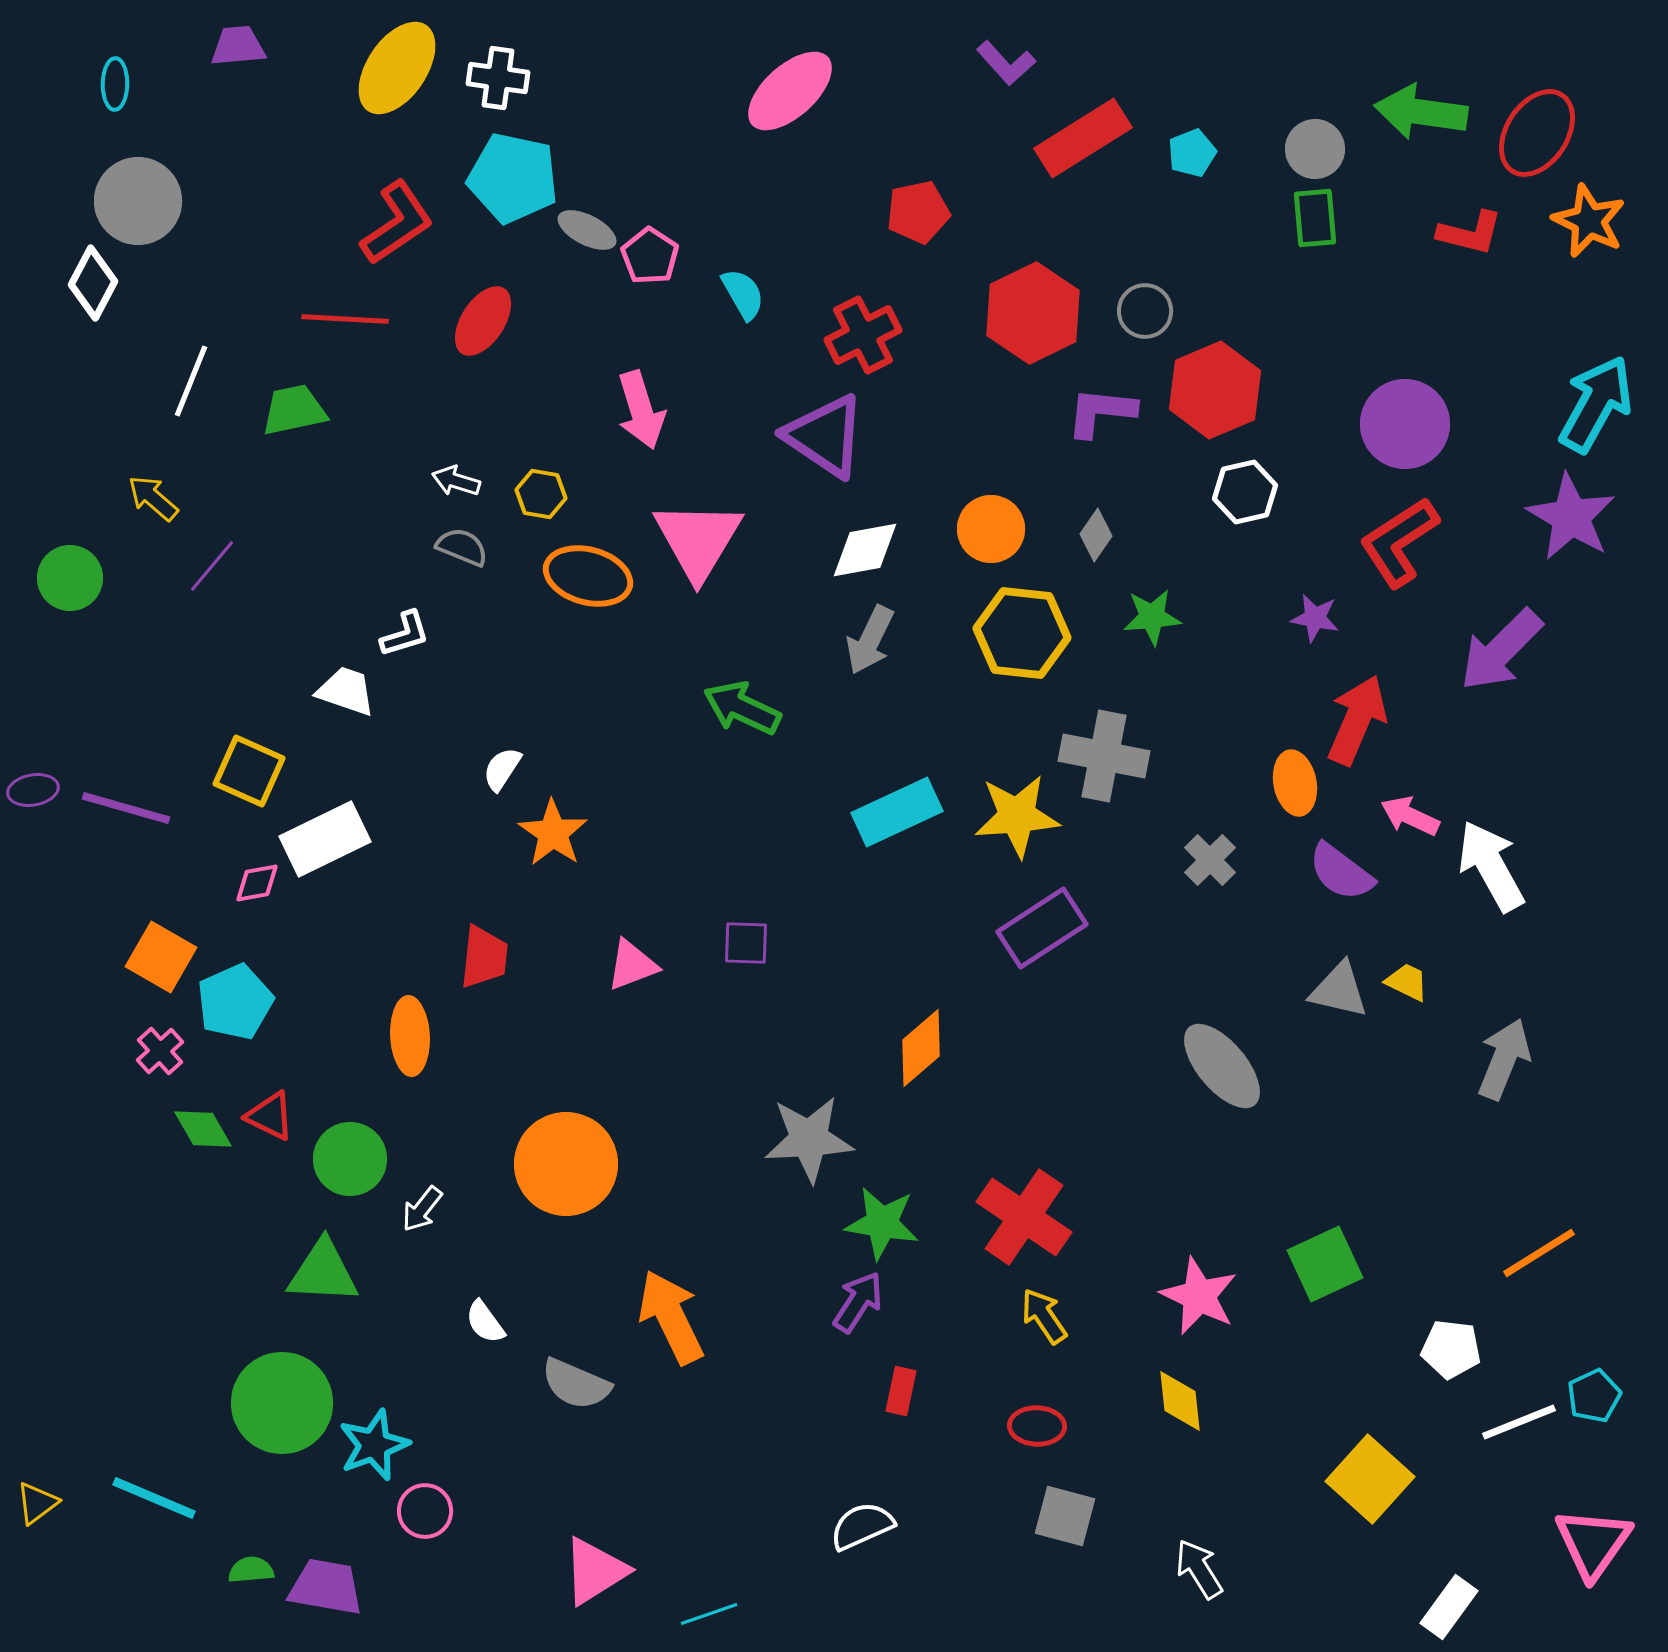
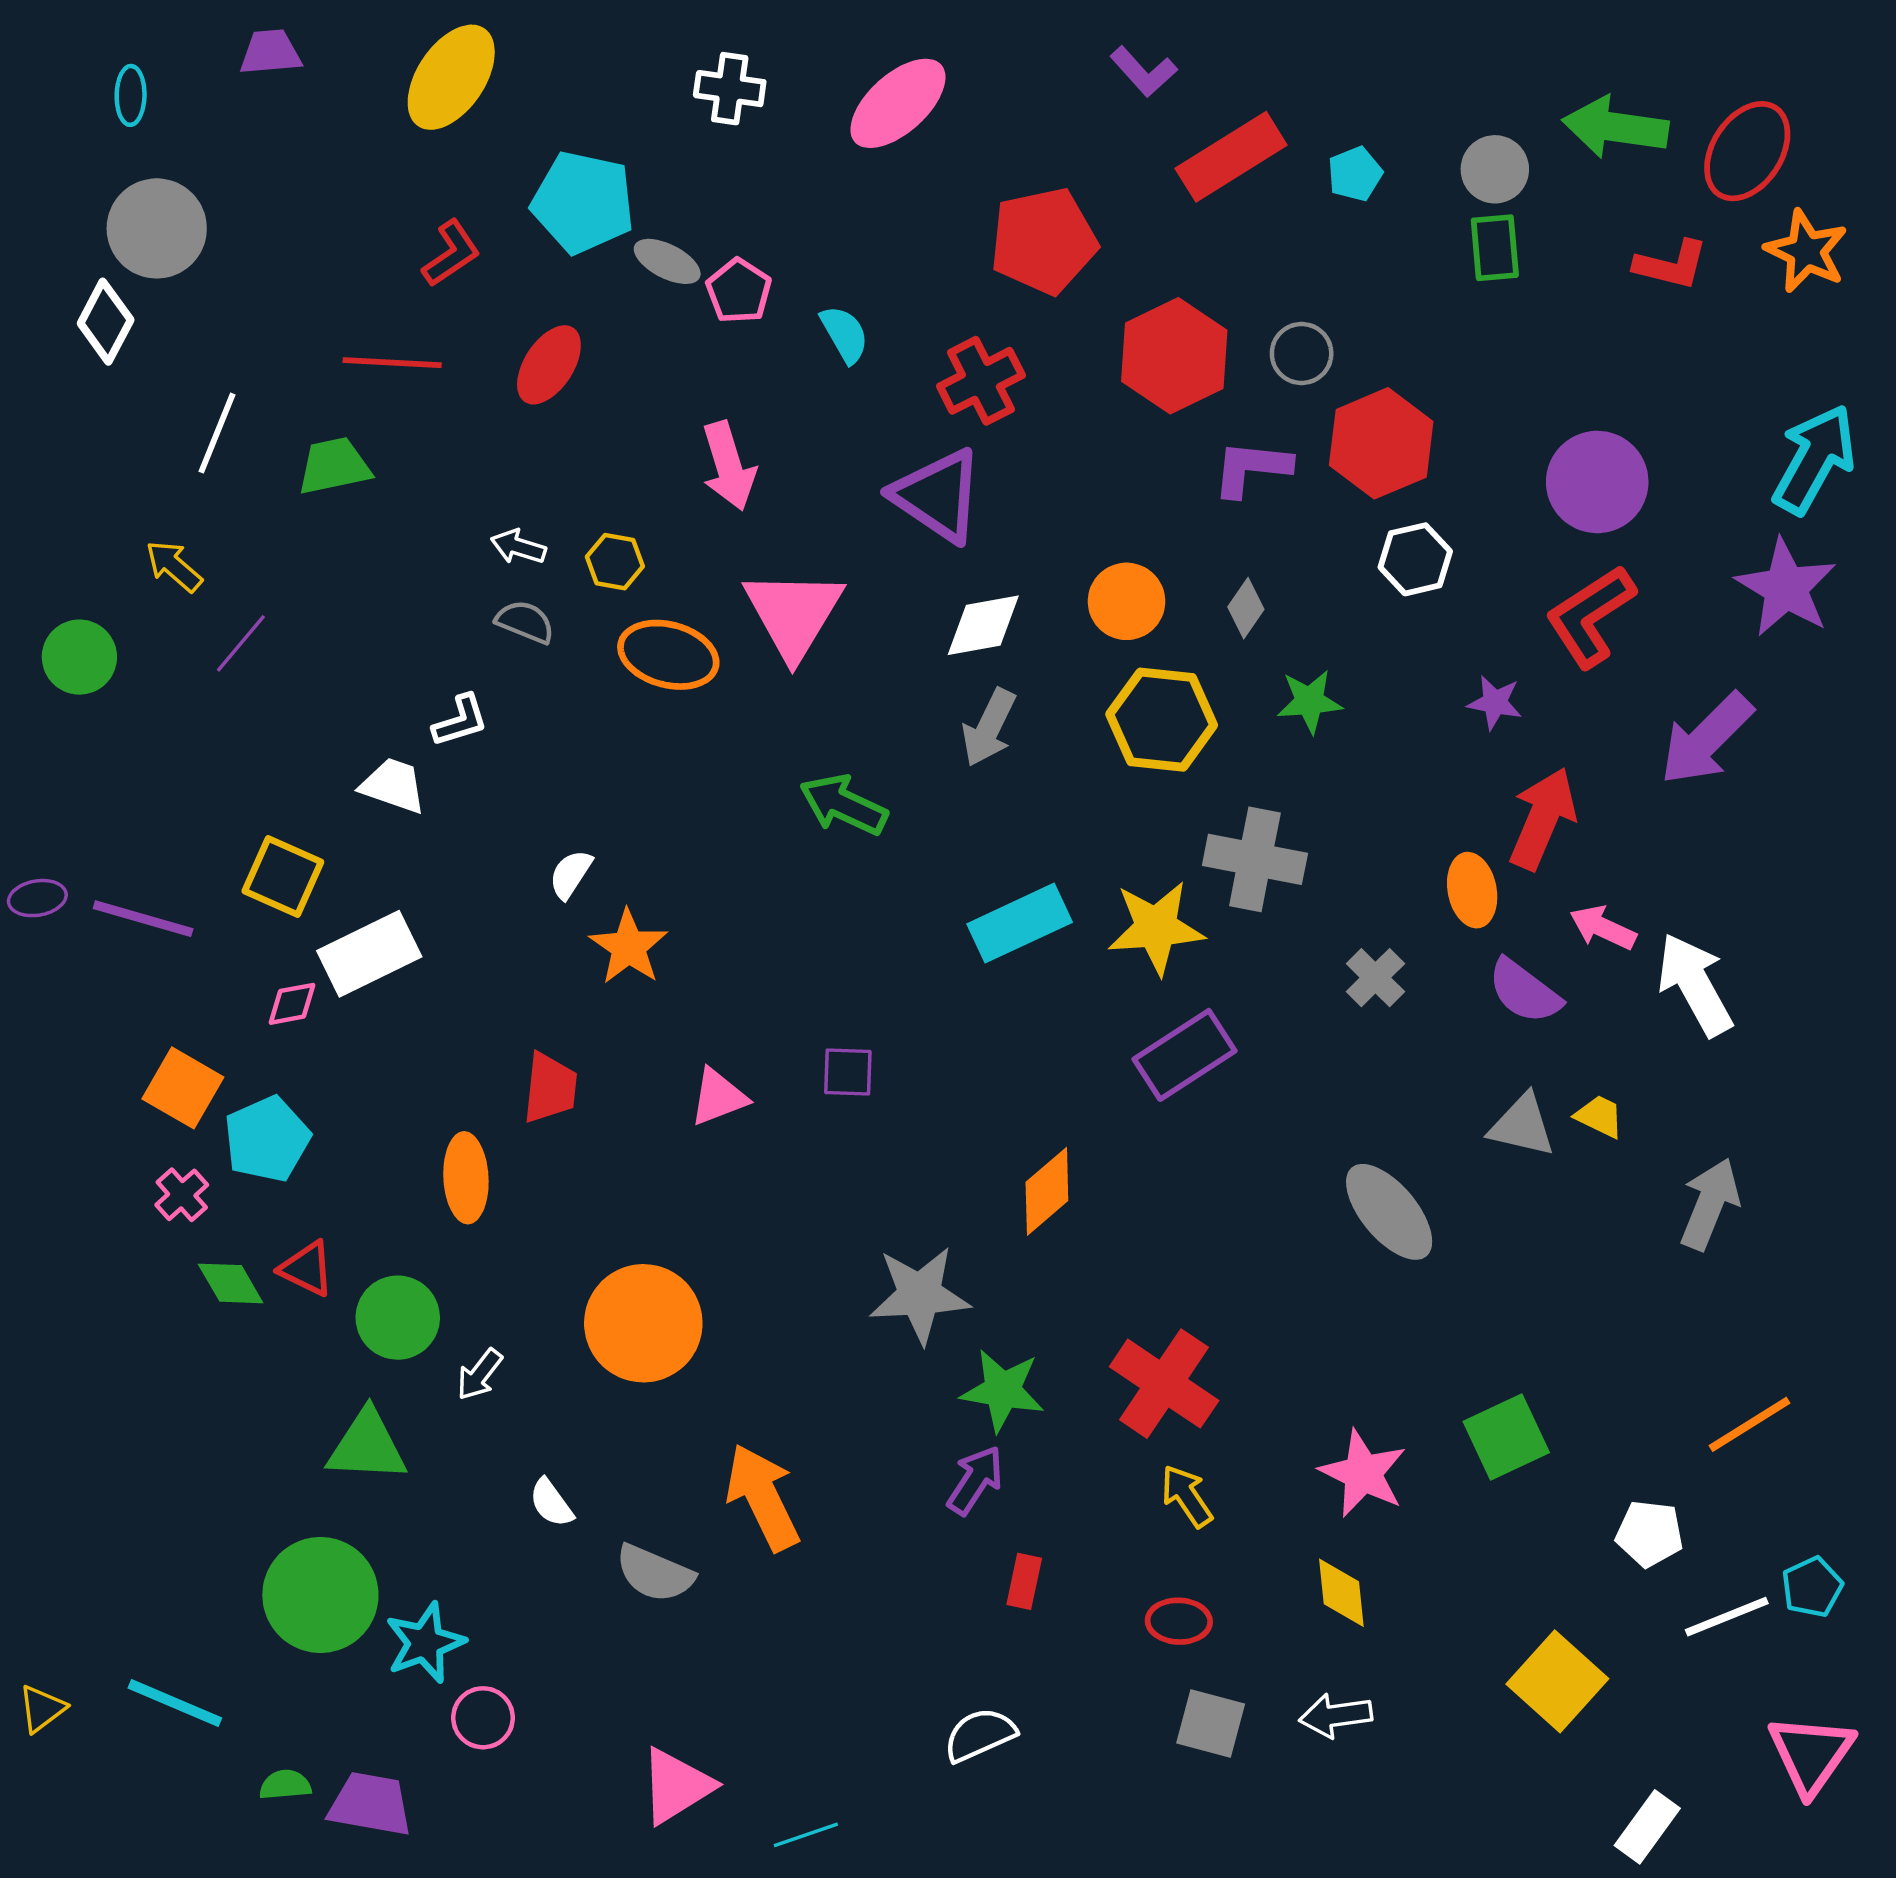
white cross: (498, 78) -> (730, 89), moved
red pentagon: (918, 212) -> (1043, 241), size x1.5
red L-shape: (397, 223) -> (451, 253), size x0.7
white arrow: (1199, 1569) -> (1336, 1716), moved, turned -66

